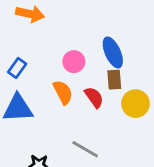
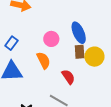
red semicircle: (94, 97) -> (68, 77), moved
yellow circle: (135, 104) -> (94, 57), moved

